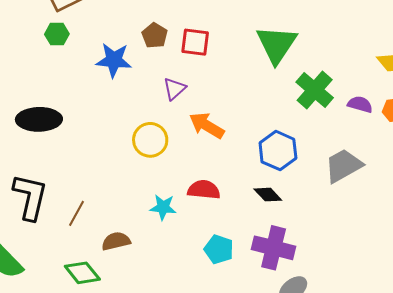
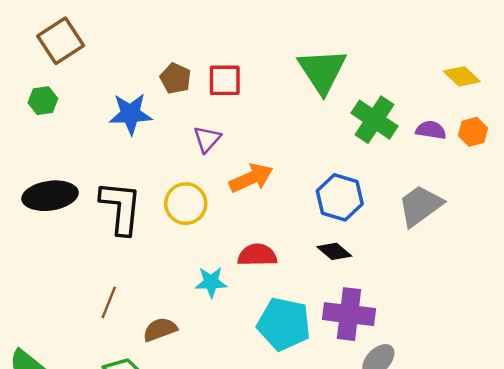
green hexagon: (57, 34) -> (43, 101), moved
orange arrow: (207, 125) -> (251, 178), turned 132
black L-shape: (30, 197) -> (121, 207), moved
cyan pentagon: (219, 249) -> (284, 324), size x1.5

